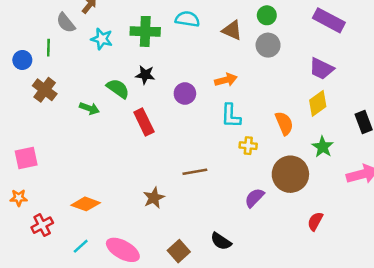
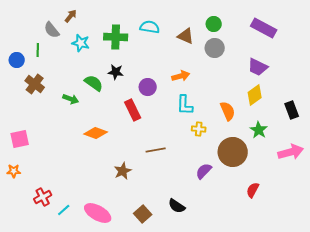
red rectangle: (144, 122) -> (133, 110), moved
orange diamond: (86, 204) -> (96, 133), moved
red cross: (42, 225) -> (43, 197), moved

